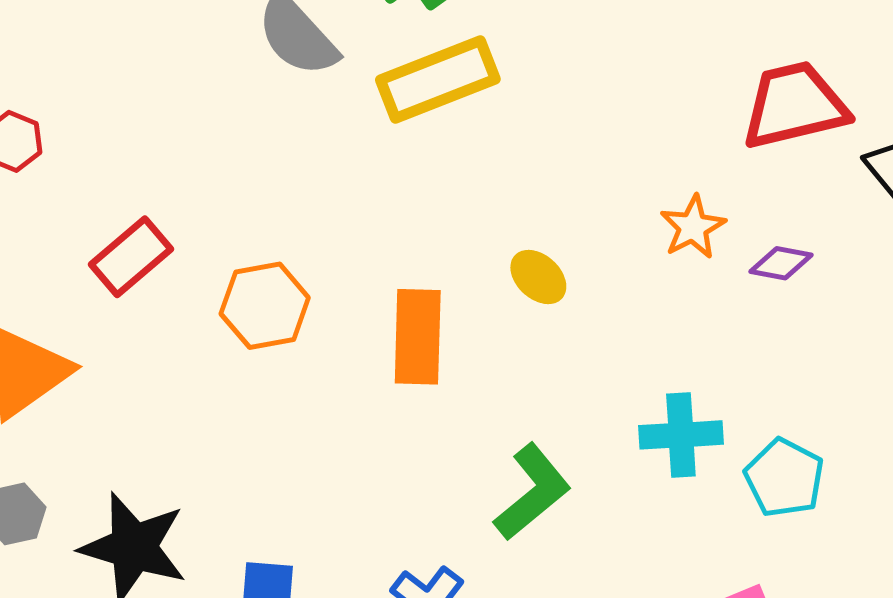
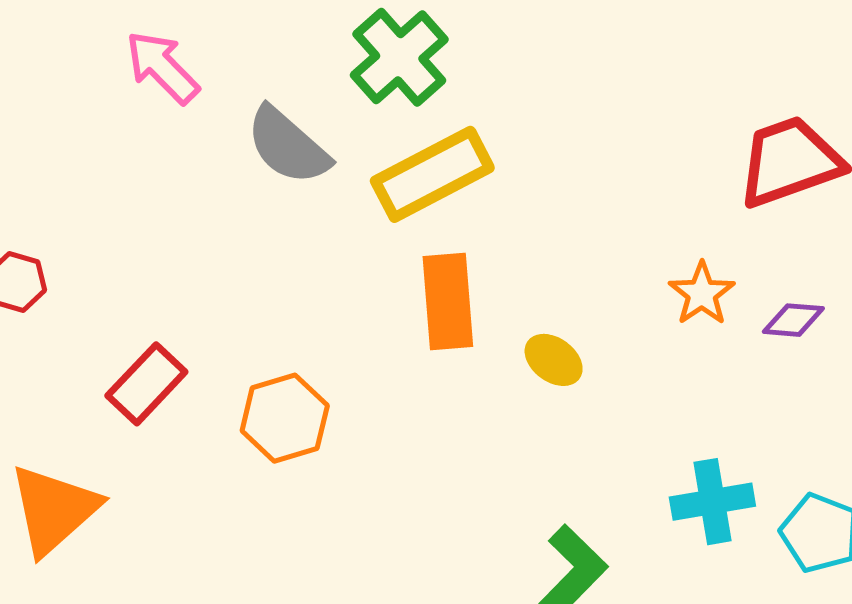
orange rectangle: (418, 337) -> (448, 302), moved

